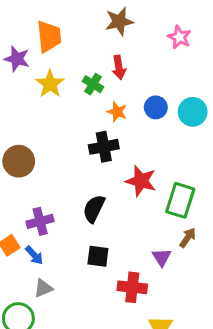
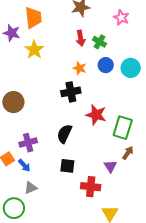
green cross: (93, 84) -> (99, 42), moved

